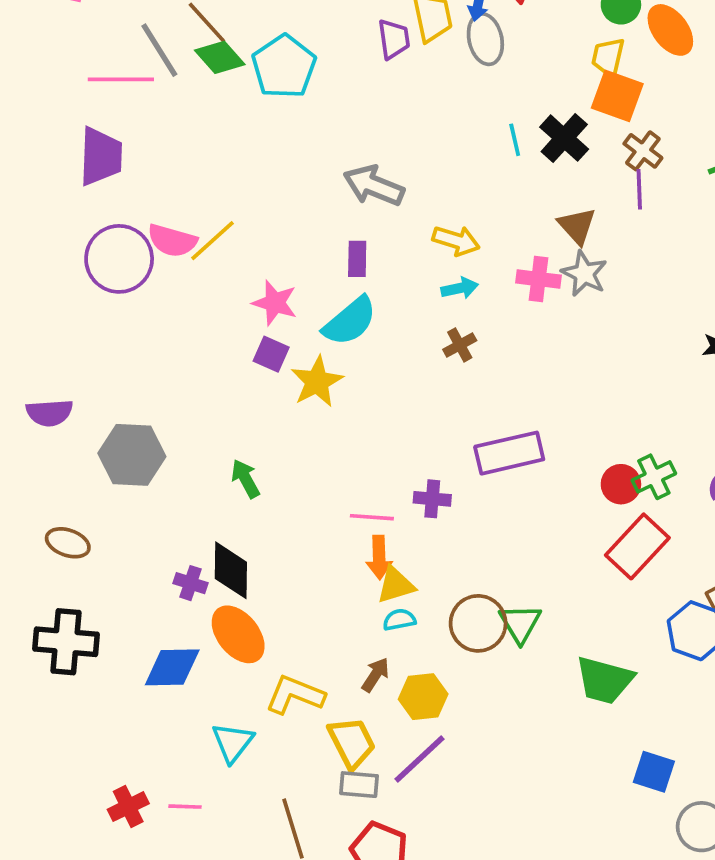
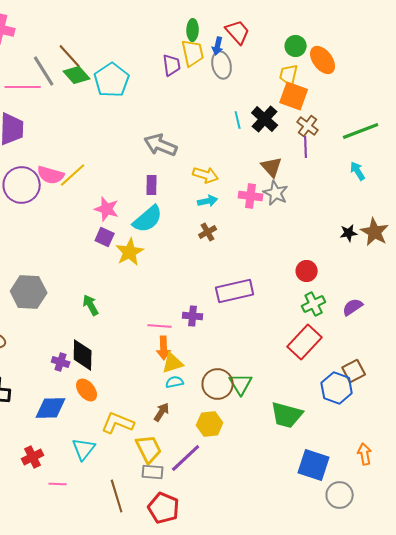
red circle: (621, 484) -> (307, 271), moved
orange ellipse: (238, 634) -> (87, 390), size x0.7
yellow hexagon: (423, 697) -> (210, 424), moved
blue square: (654, 772) -> (314, 465), size x1.4
red cross: (128, 807) -> (33, 457), moved

